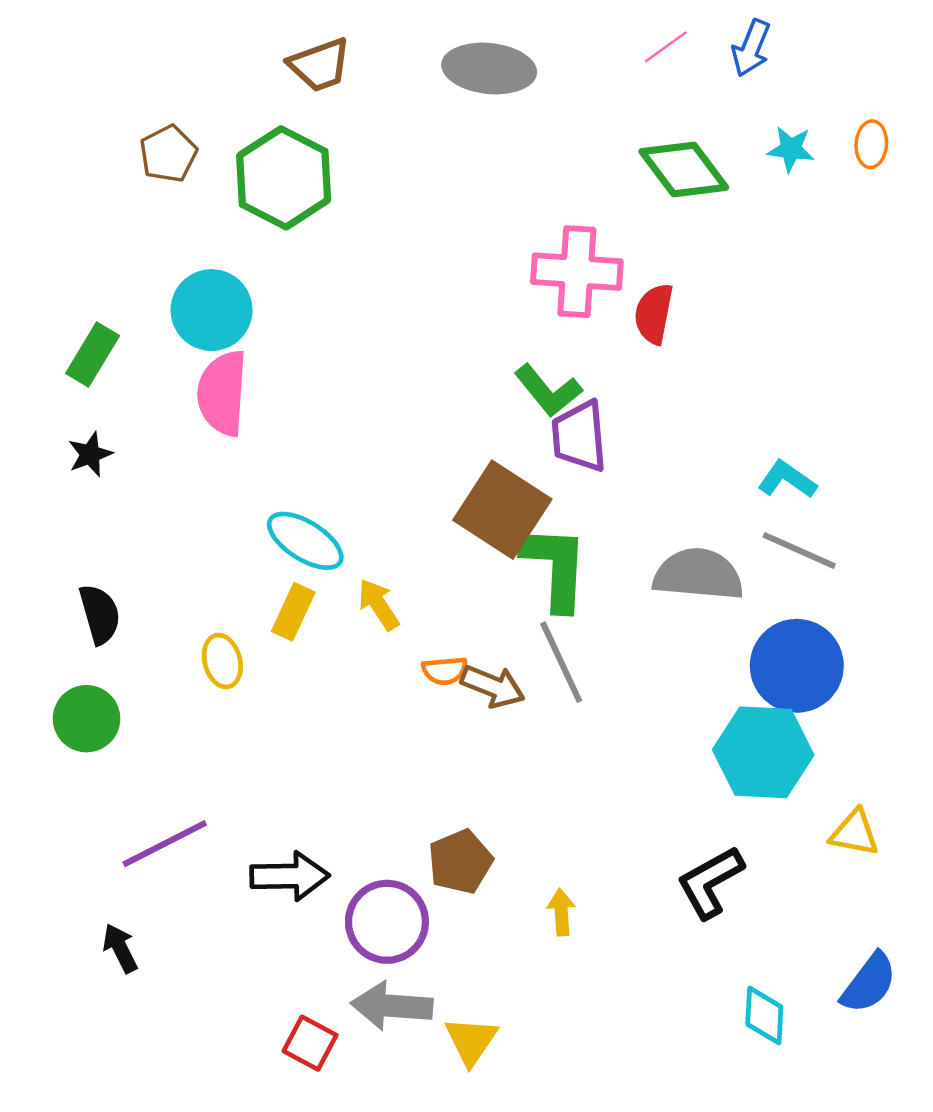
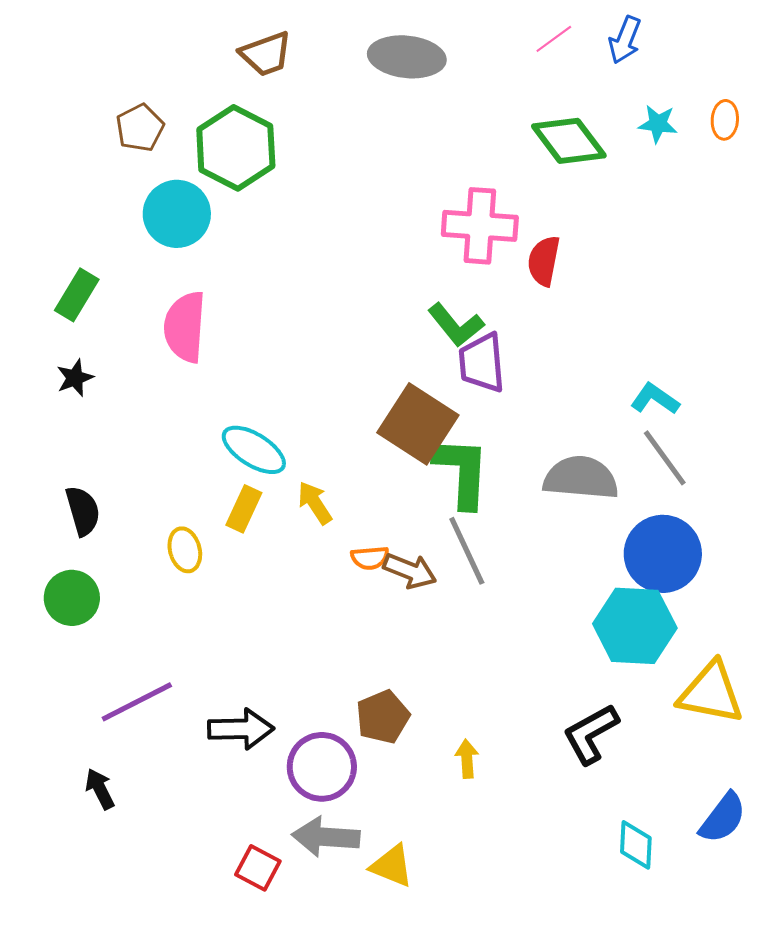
cyan circle: (212, 310) -> (177, 214), moved
gray line: (799, 550) -> (665, 458), turned 30
yellow triangle: (854, 833) -> (711, 693), size x1.6
yellow triangle: (471, 1041) -> (392, 866), turned -42

